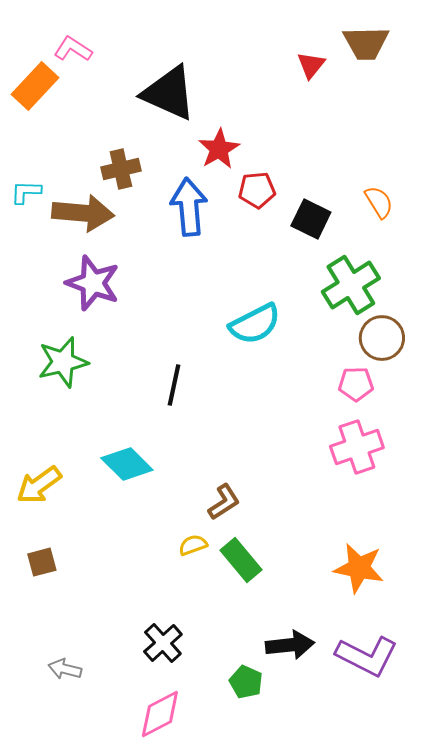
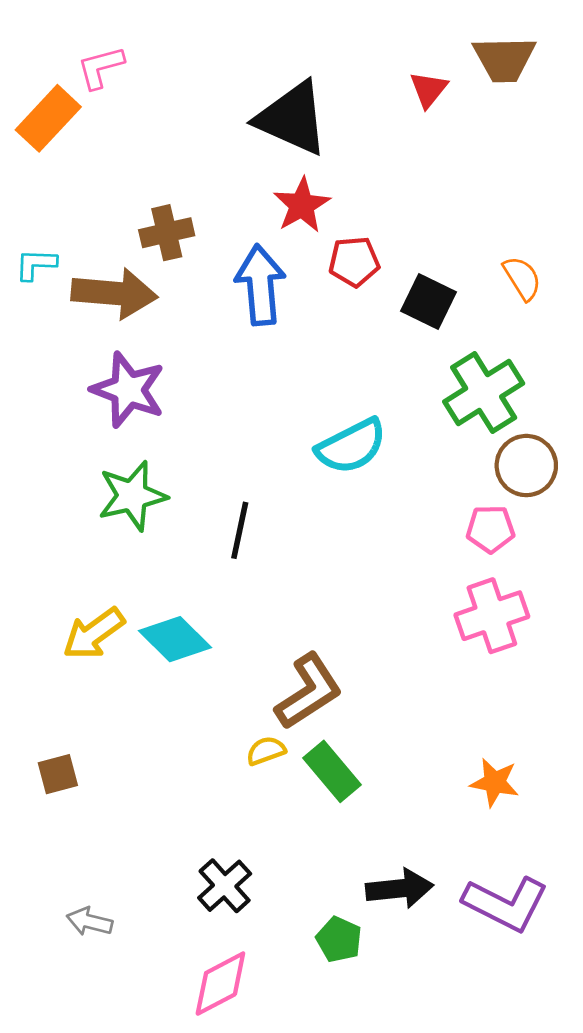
pink L-shape: (73, 49) -> (101, 67), turned -48
black triangle: (169, 93) -> (292, 118), moved
green star: (63, 362) -> (132, 496), moved
yellow arrow: (39, 485) -> (94, 634), moved
brown L-shape: (224, 502) -> (309, 691), size x1.5
orange star: (359, 568) -> (495, 782), size x0.7

